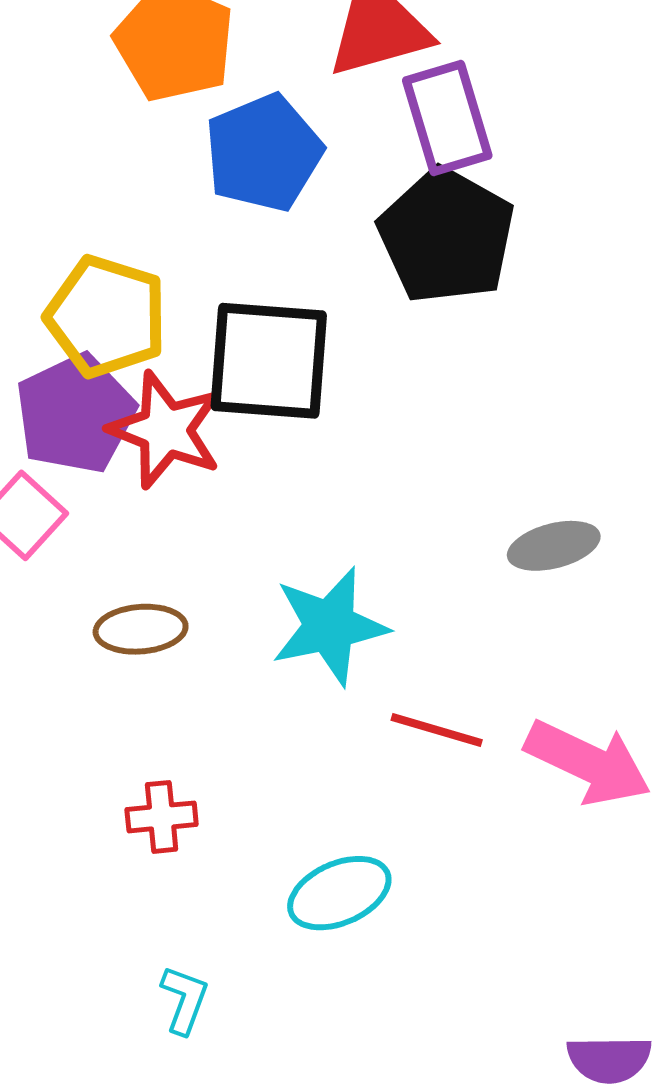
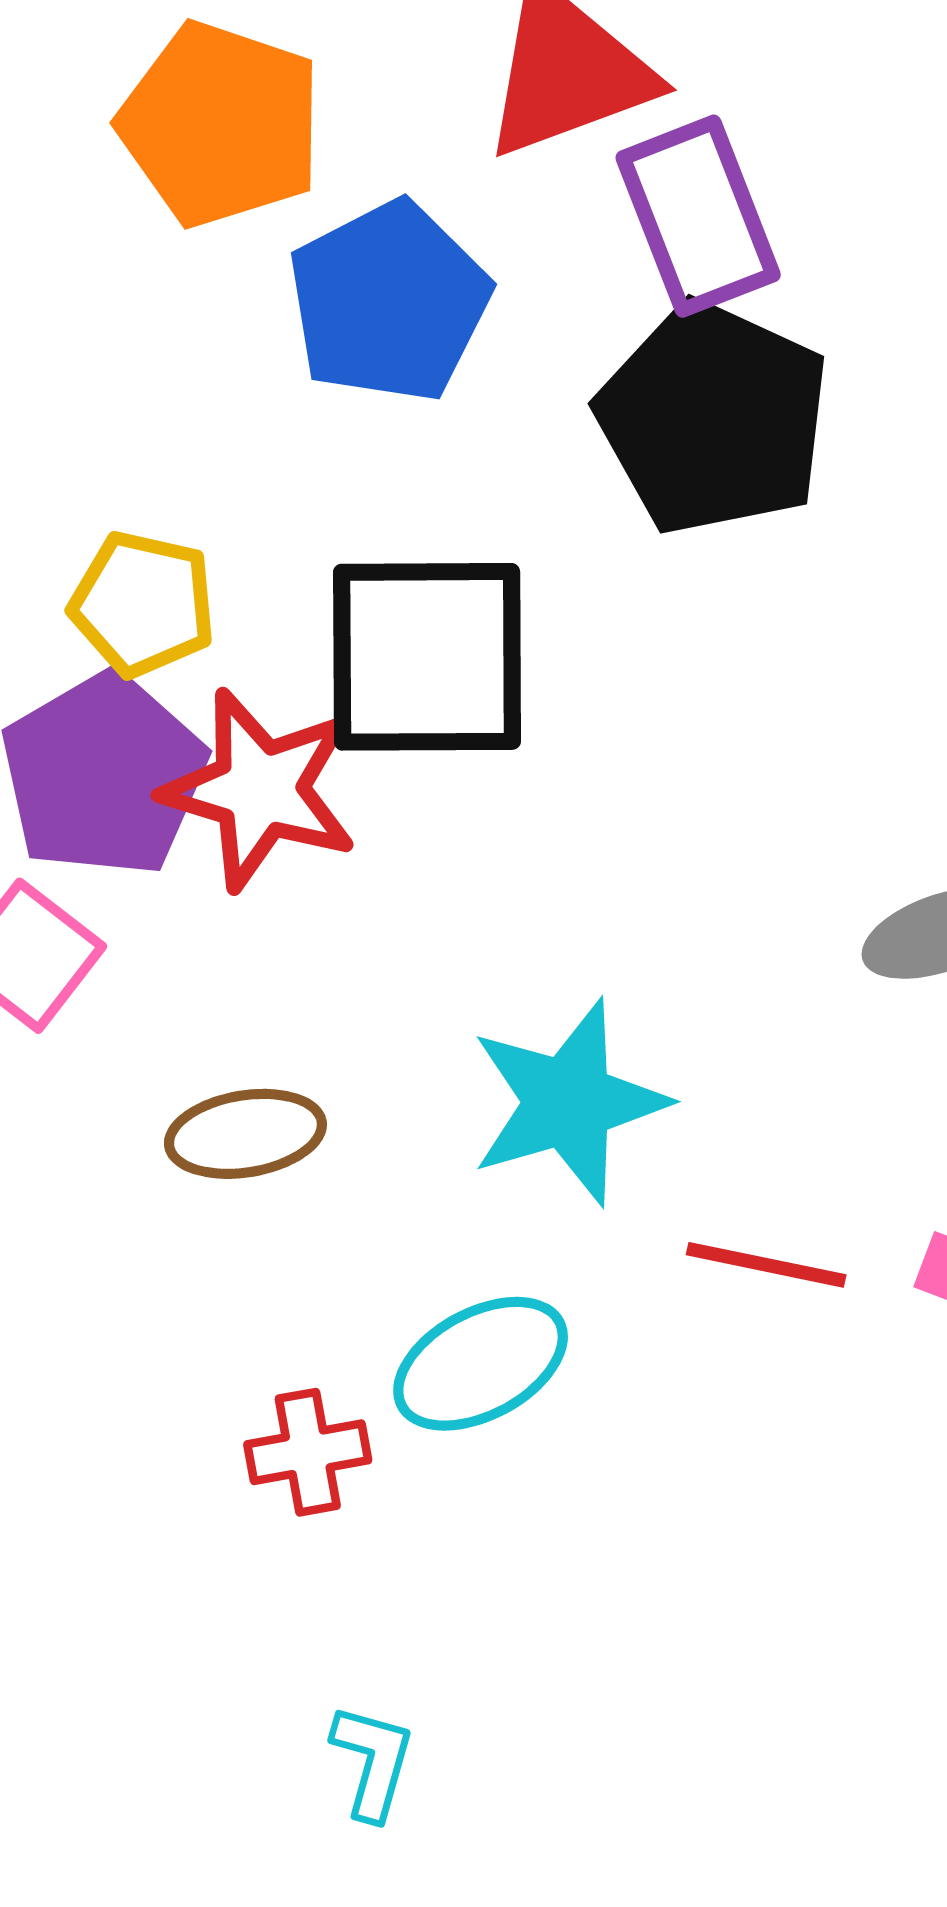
yellow pentagon: (106, 317) -> (143, 604), size x0.7
cyan ellipse: (339, 893) -> (481, 1364), moved

